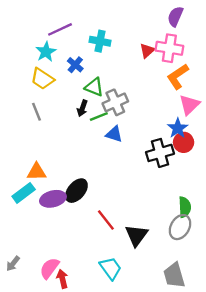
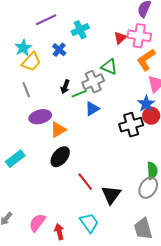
cyan cross: (100, 41) -> (80, 30), turned -36
cyan star: (46, 52) -> (23, 48), moved
yellow trapezoid: (42, 79) -> (31, 62), turned -80
green triangle: (94, 87) -> (109, 67), moved
blue triangle: (114, 134) -> (92, 109), turned -49
orange triangle: (36, 172) -> (58, 130), moved, turned -30
purple ellipse: (53, 199) -> (40, 117), moved
red arrow: (62, 279) -> (59, 232), moved

